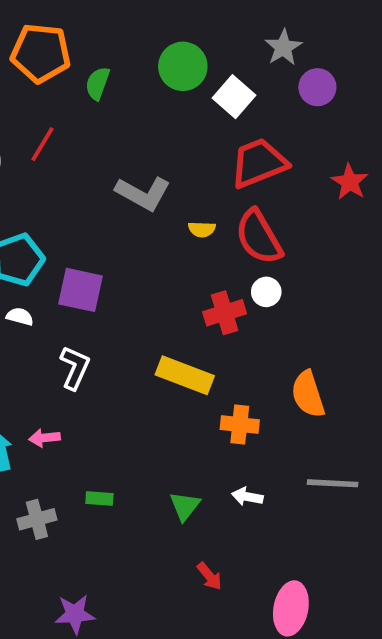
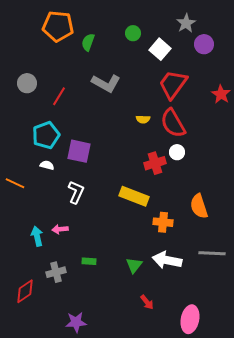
green circle: (183, 66) -> (133, 33), size x0.6
red line: (43, 144) -> (59, 96), moved
red trapezoid: (259, 163) -> (173, 84), turned -32
gray L-shape: (143, 193) -> (106, 83), moved
white arrow: (247, 497) -> (167, 260), size x1.8

